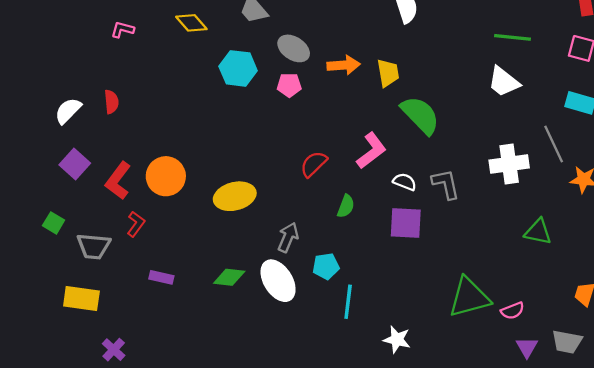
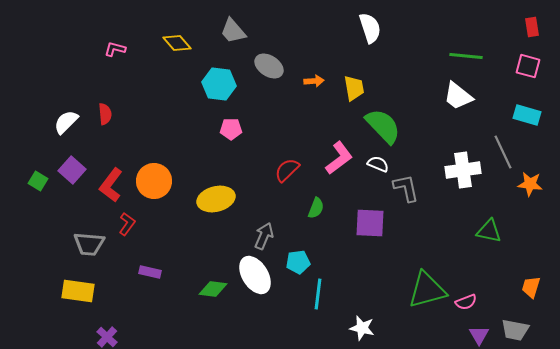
orange arrow: (344, 65) -> (314, 81), size x0.7
pink pentagon: (289, 85) -> (231, 129), moved
white semicircle: (405, 182) -> (378, 164), moved
green square: (54, 223) -> (38, 181), moved
green diamond: (229, 277) -> (213, 289), moved

